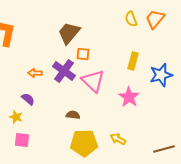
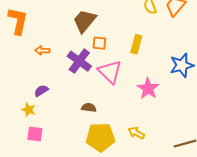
yellow rectangle: (133, 61) -> (136, 44), moved
orange arrow: (35, 73) -> (42, 51), moved
purple semicircle: (28, 99) -> (41, 91), turned -72

